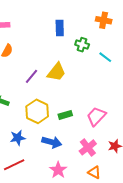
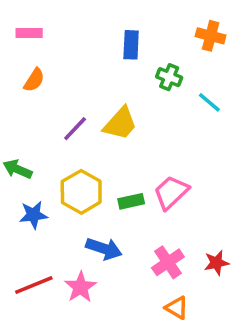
pink trapezoid: (96, 116) -> (171, 192), moved
blue star: (18, 138) -> (33, 215), moved
pink star: (58, 170) -> (80, 287), moved

